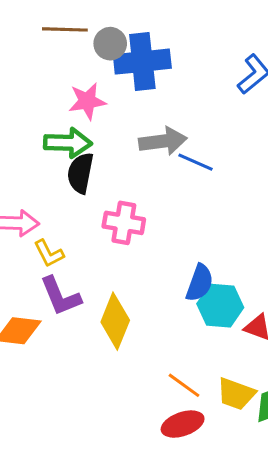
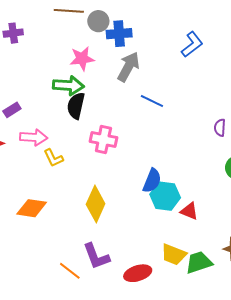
blue cross: (142, 62) -> (119, 34), size x0.7
gray arrow: (163, 141) -> (128, 67), moved, turned -56
purple L-shape: (60, 296) -> (96, 256), moved
orange line: (184, 385) -> (70, 271), moved

